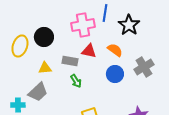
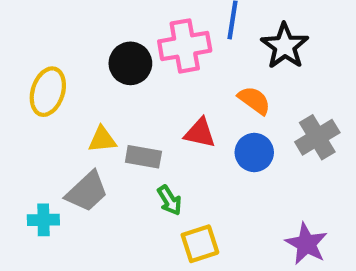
black circle: (44, 37) -> (130, 63), moved
red triangle: (89, 51) -> (200, 133), moved
gray rectangle: (70, 61) -> (143, 157), moved
green arrow: (76, 81) -> (170, 200), moved

